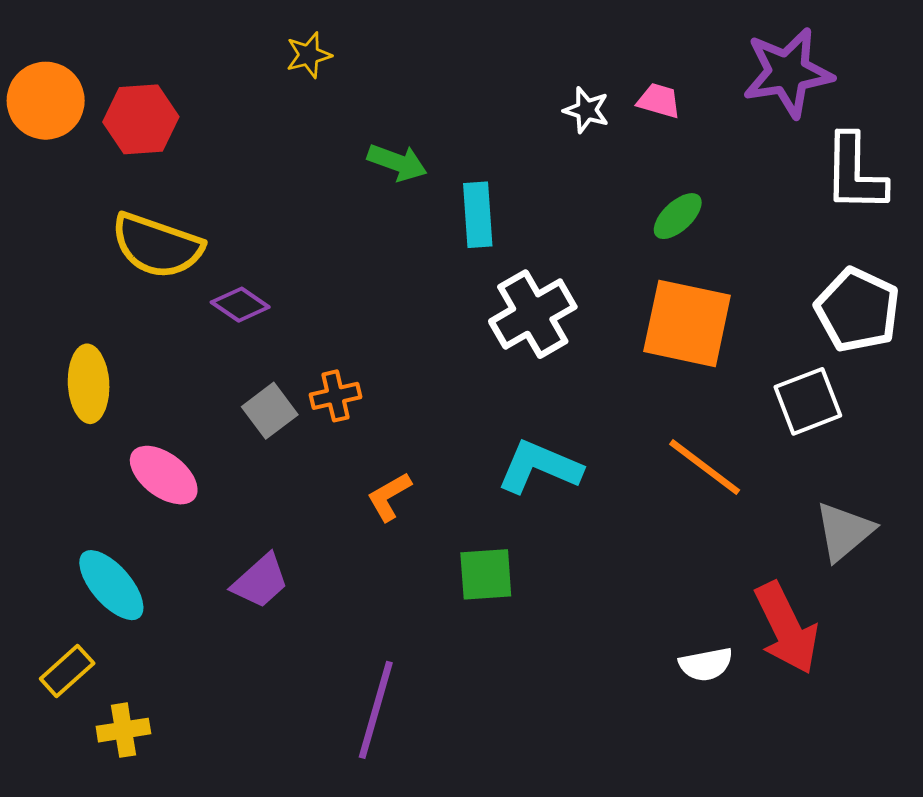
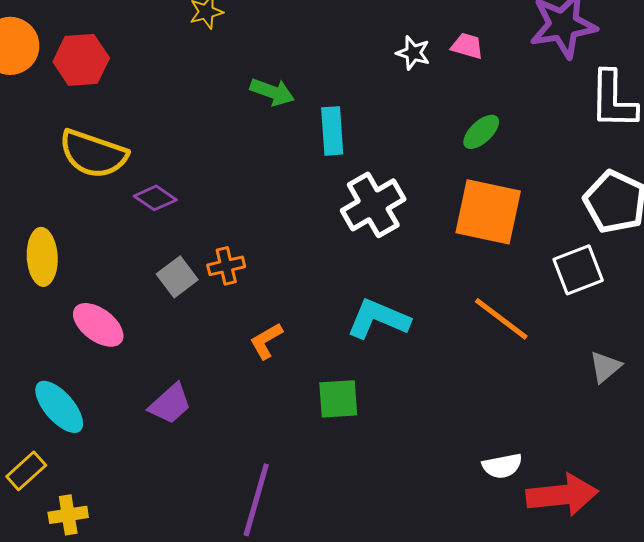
gray triangle: (844, 531) -> (605, 367), size x0.7
red arrow: (786, 628) -> (562, 495), moved, turned -70

